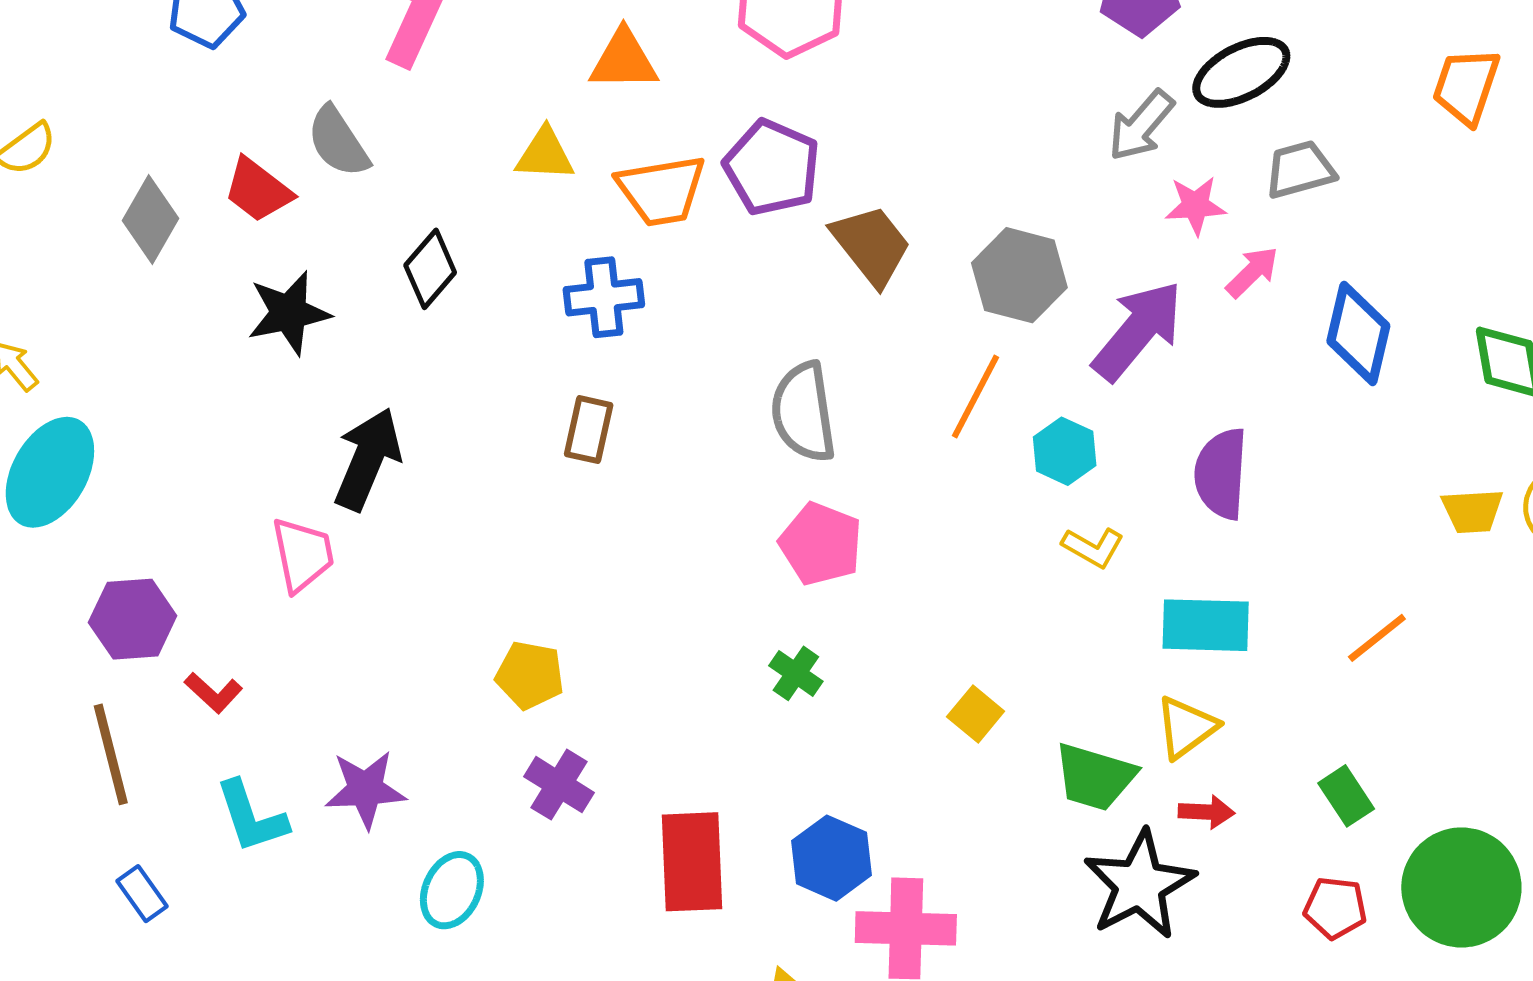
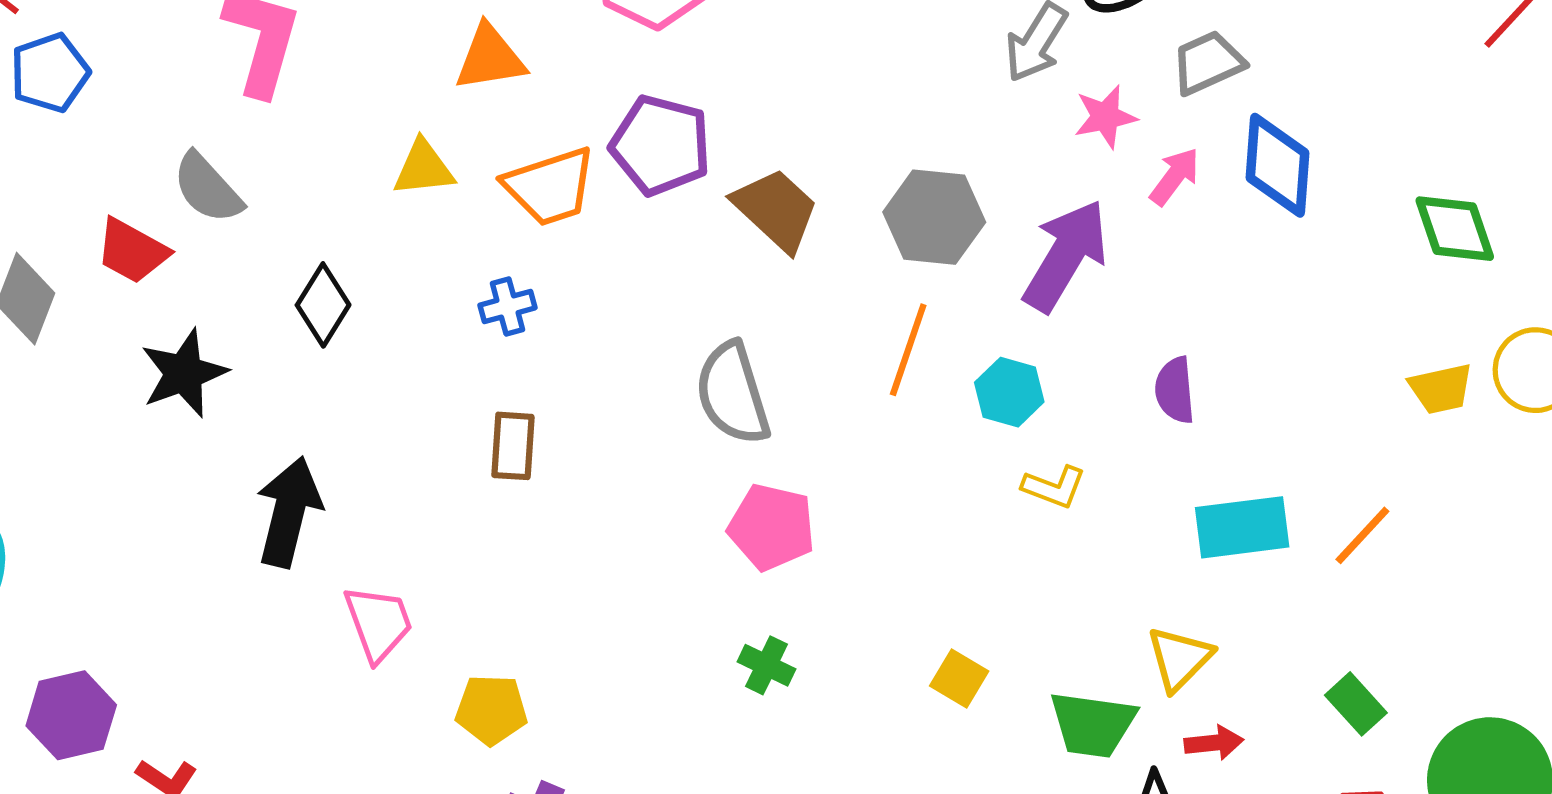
blue cross: (604, 297) -> (508, 306), size x0.7
blue diamond: (1358, 334) -> (1278, 165), moved
purple semicircle: (1221, 474) -> (1175, 390), size x0.7
pink trapezoid: (303, 555) -> (378, 623), moved
cyan rectangle: (1206, 625) -> (1242, 527), moved

